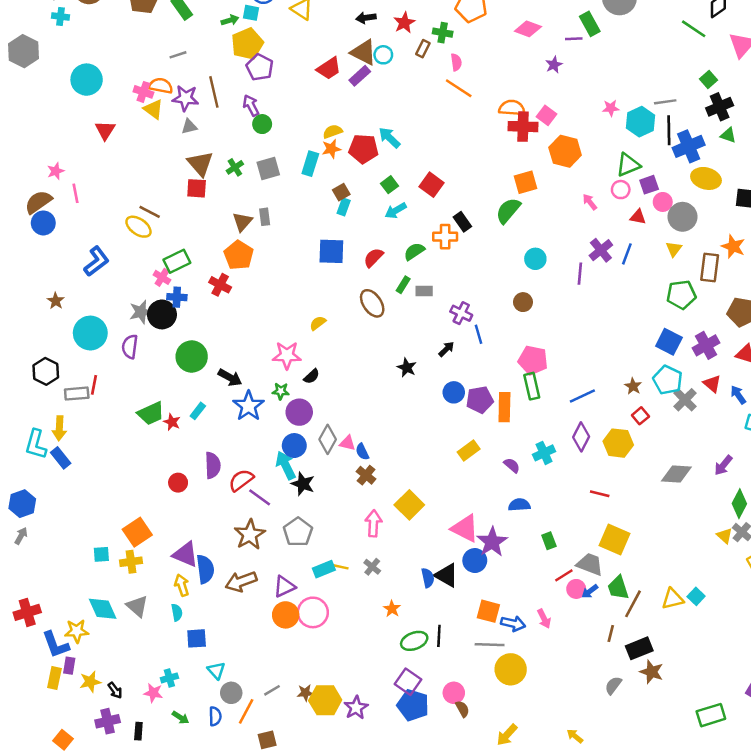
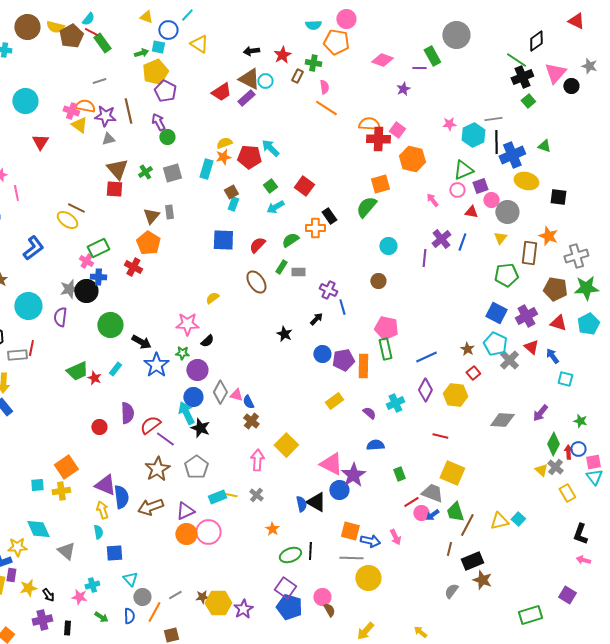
black cross: (720, 107) -> (522, 77), moved
gray triangle: (137, 606) -> (66, 551), moved

